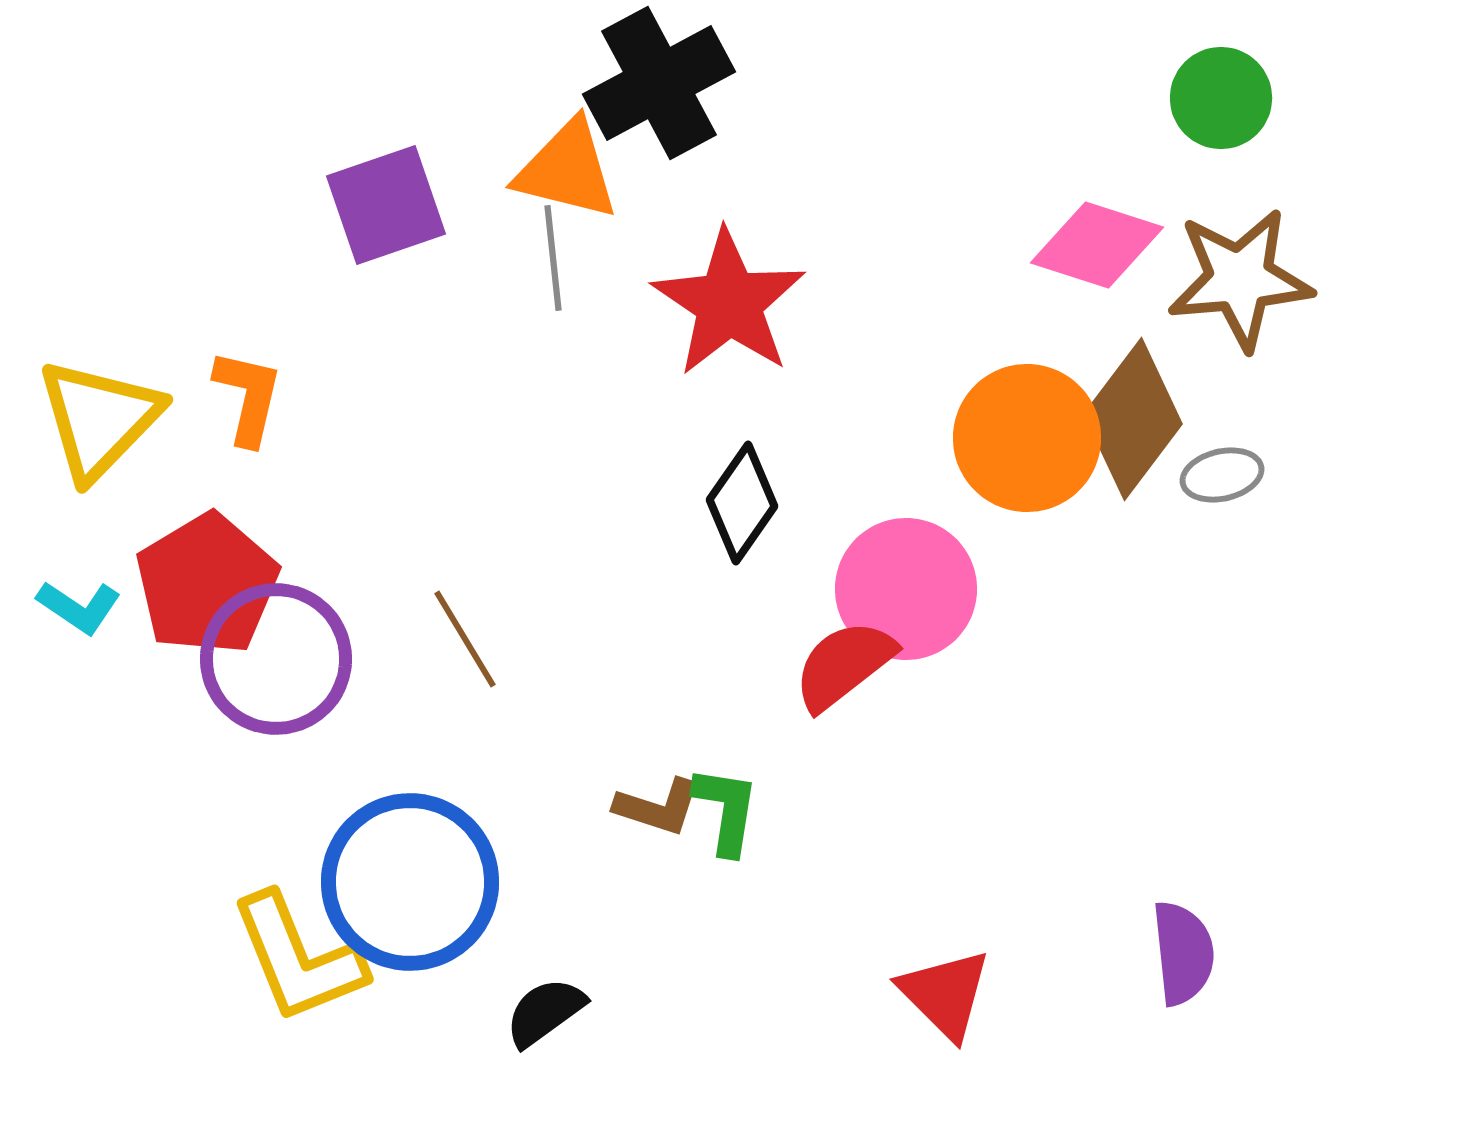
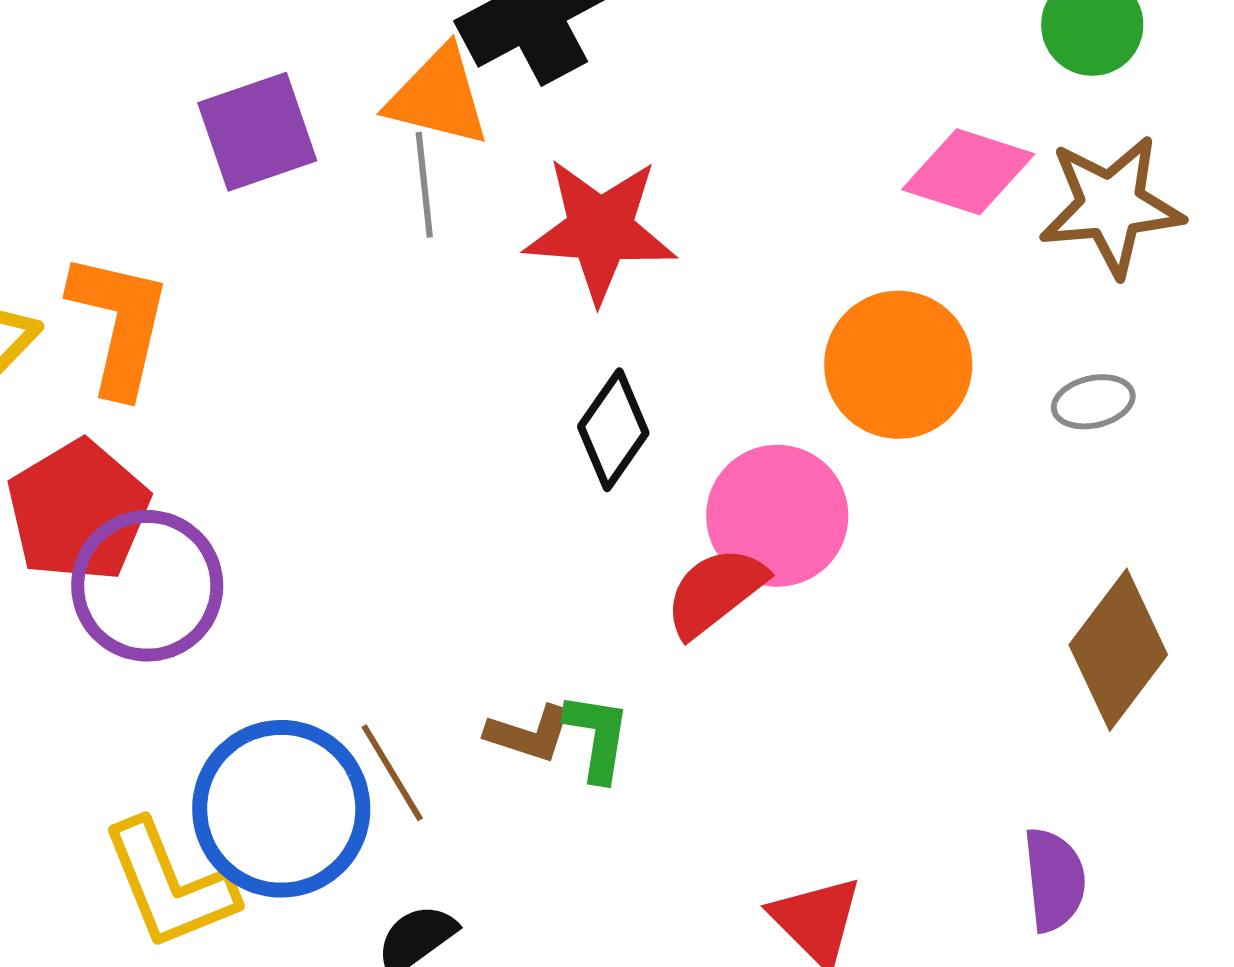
red star: (729, 303) -> (600, 230), turned -30
orange L-shape: (248, 397) -> (119, 324), size x1.5
brown diamond: (1133, 419) -> (1118, 650), moved
brown line: (465, 639) -> (392, 773), moved

